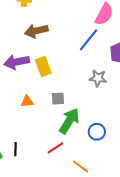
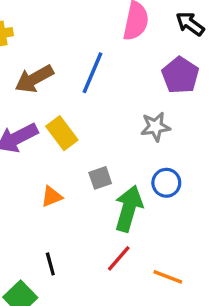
blue line: (88, 40) -> (93, 73), moved
blue circle: (97, 132) -> (166, 183), moved
black line: (16, 149) -> (50, 264), moved

